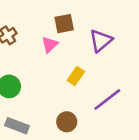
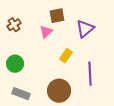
purple line: (107, 100) -> (90, 74), turned -55
brown circle: (67, 122) -> (59, 91), size x1.5

